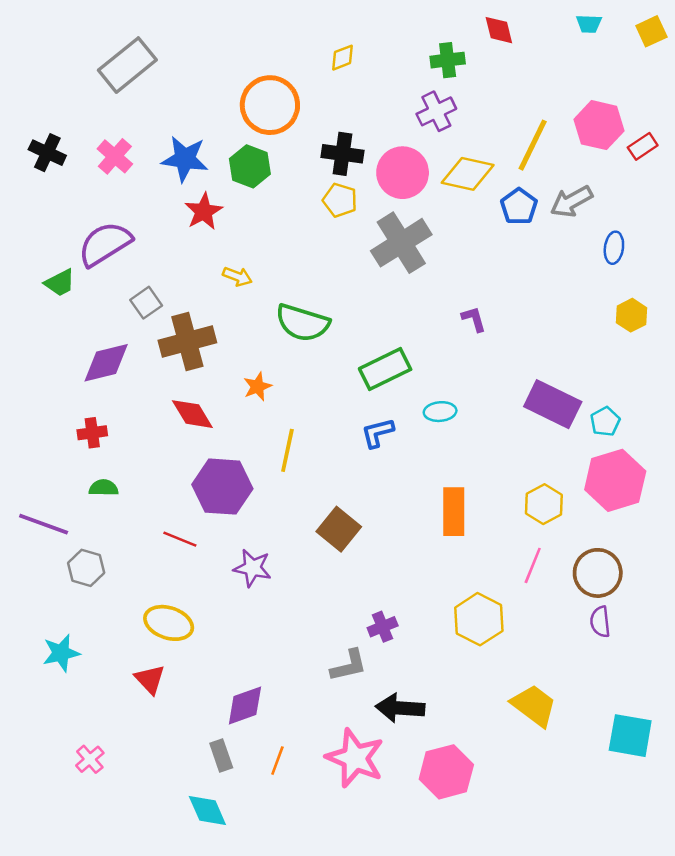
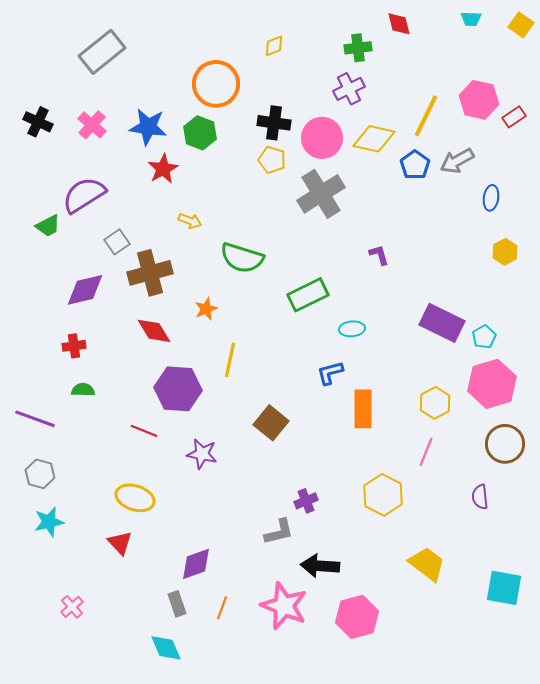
yellow square: (651, 31) -> (521, 25), turned -30
blue L-shape: (378, 433) -> (330, 373), moved
gray hexagon: (86, 568) -> (40, 474), moved
brown circle: (598, 573) -> (505, 444), moved

